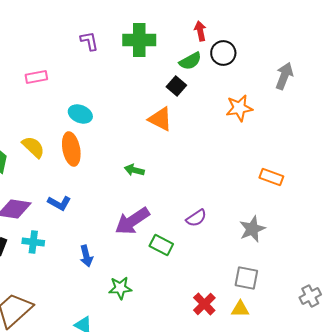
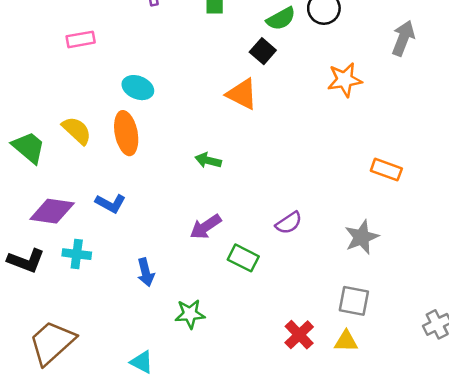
purple arrow: (132, 221) -> (206, 227), size x0.7

